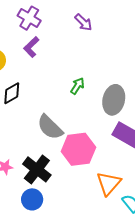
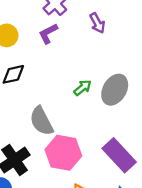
purple arrow: (83, 22) -> (97, 23), moved
gray ellipse: (114, 100) -> (115, 90), moved

